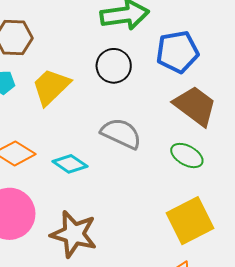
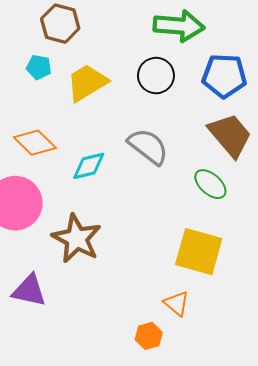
cyan diamond: (70, 164) -> (89, 166), turned -60
yellow square: (190, 221) -> (199, 252), turned 30

